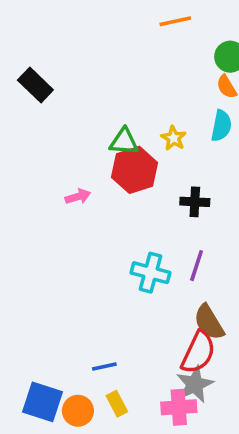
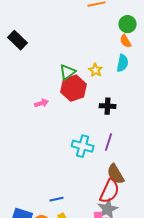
green triangle: (124, 142) -> (68, 72), turned -42

